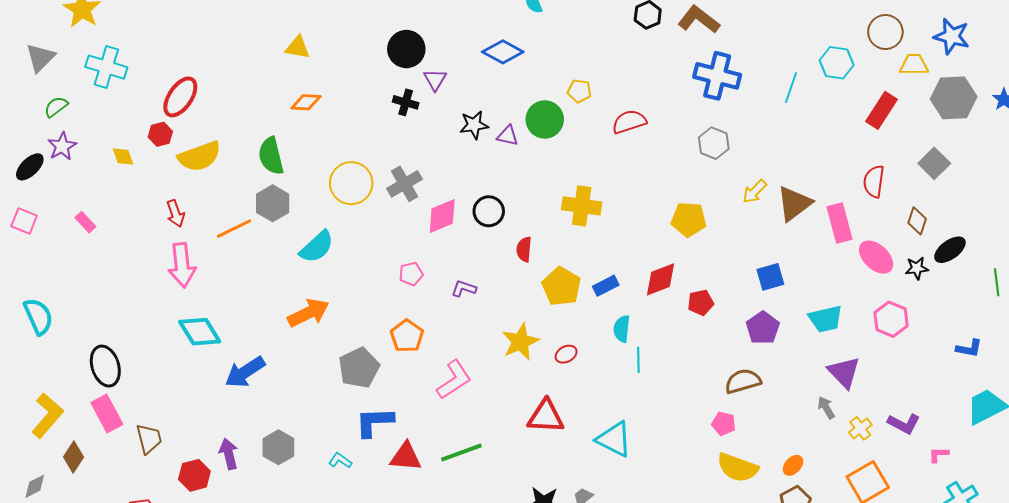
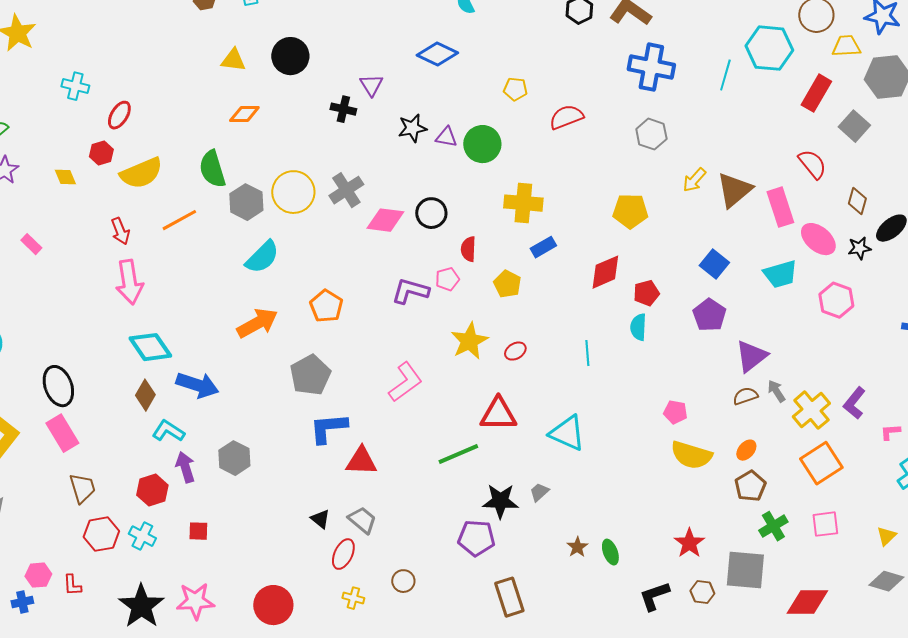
black circle: (406, 49) -> (290, 56), moved
cyan hexagon: (837, 63) -> (769, 48), size x1.4
cyan cross: (106, 67) -> (75, 86), moved, size x0.7
red ellipse: (180, 97) -> (119, 115), size x0.7
green circle: (545, 119) -> (482, 144), moved
gray square: (934, 163) -> (854, 126), moved
red semicircle: (874, 181) -> (812, 164), turned 136
gray hexagon: (273, 203) -> (246, 202), moved
pink diamond: (442, 216) -> (385, 220), turned 33
orange line: (234, 229) -> (179, 220), moved
pink pentagon: (411, 274) -> (447, 279), moved
blue square: (770, 277) -> (714, 264), turned -32
yellow pentagon: (561, 286) -> (507, 284), size x0.7
blue rectangle: (606, 286) -> (543, 247), moved
purple L-shape: (464, 289) -> (410, 291), size x1.5
cyan trapezoid: (826, 319) -> (780, 274), moved
cyan semicircle: (622, 329) -> (638, 327), moved
orange pentagon: (407, 336) -> (326, 306), moved
blue arrow: (245, 372) -> (197, 385), turned -126
purple triangle: (844, 372) -> (751, 356), moved, turned 39
brown semicircle: (743, 381) -> (745, 396), moved, size x0.7
purple L-shape: (904, 424) -> (854, 403), turned 104
yellow cross: (860, 428) -> (811, 410), size x1.6
brown trapezoid: (149, 439) -> (82, 488), moved
green line: (461, 453) -> (458, 454), moved
brown diamond: (74, 457) -> (145, 395), moved
cyan L-shape: (340, 461) -> (168, 431), moved, size x1.4

